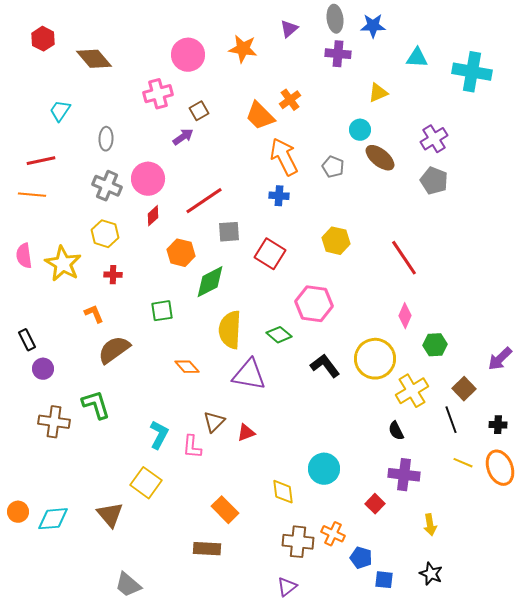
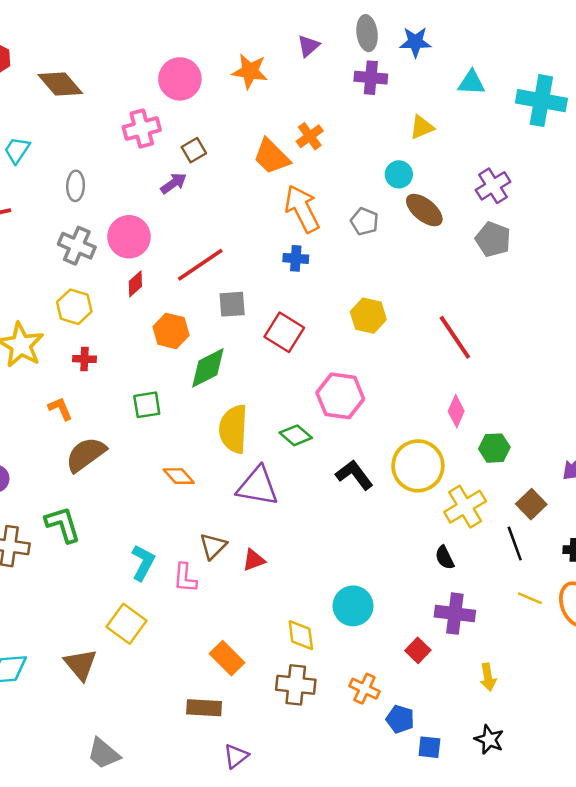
brown cross: (298, 542) -> (296, 685), moved
purple triangle: (287, 587) -> (236, 756), moved

